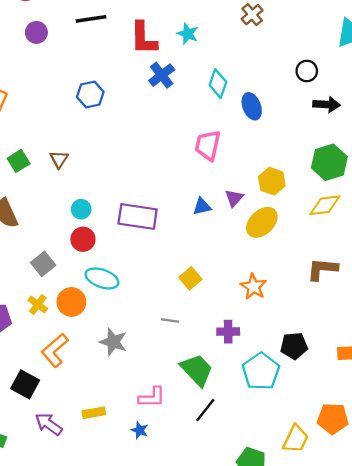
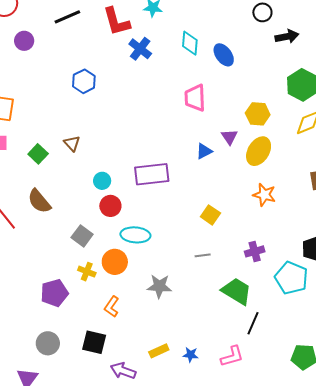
orange star: (254, 287) -> (264, 195), moved
orange L-shape: (55, 350) -> (112, 307), size x0.7
pink L-shape: (152, 397) -> (232, 356), moved
blue star: (140, 430) -> (191, 355), moved

